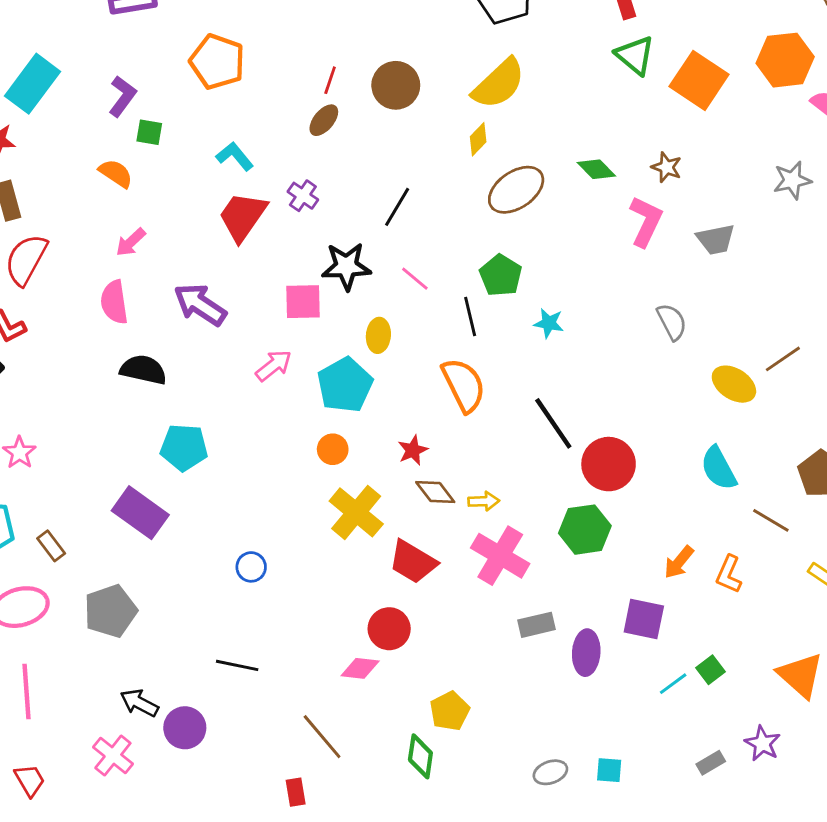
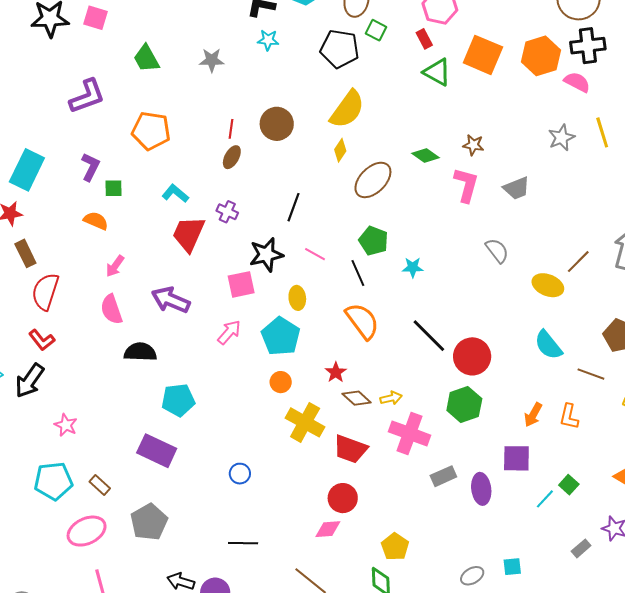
orange square: (699, 80) -> (483, 55), moved

